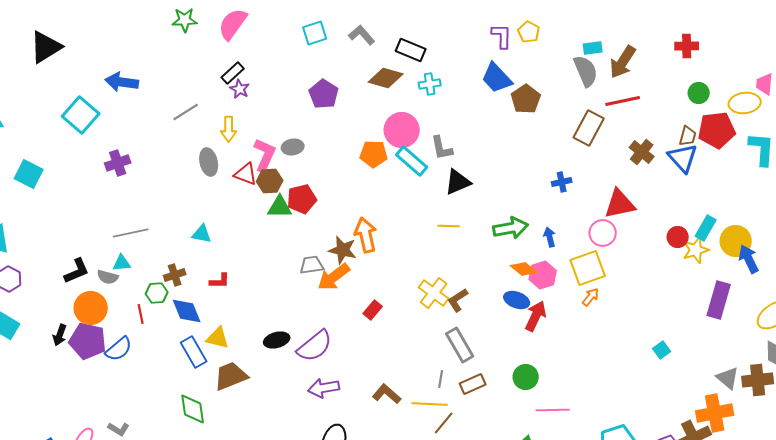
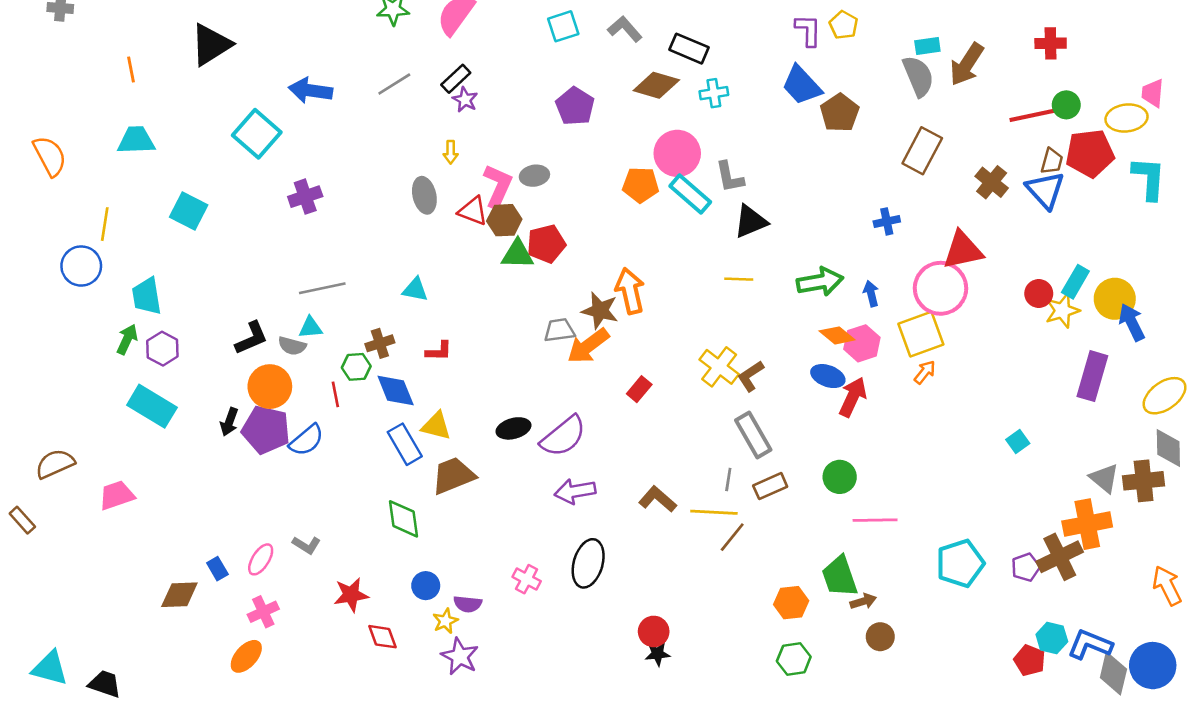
red line: (623, 101) -> (1032, 115), moved
gray line: (186, 112) -> (394, 84), moved
yellow arrow: (229, 129) -> (451, 152), size x0.7
pink circle: (603, 233) -> (941, 288), size x1.5

